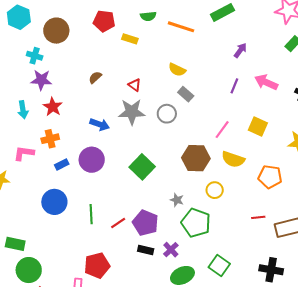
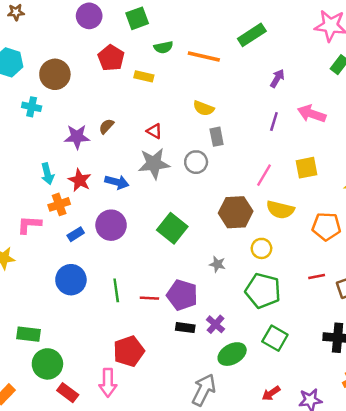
red pentagon: (104, 21) -> (111, 58), turned 30
purple star: (41, 80) -> (77, 137), moved
gray rectangle: (186, 94) -> (217, 137), turned 42
red star: (53, 107) -> (80, 180), moved
cyan arrow: (23, 110) -> (47, 174), moved
yellow square: (258, 127) -> (306, 168), turned -30
red line: (118, 223) -> (149, 298), turned 42
green pentagon: (196, 223) -> (263, 291), moved

